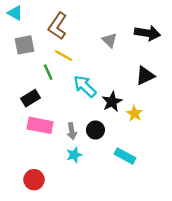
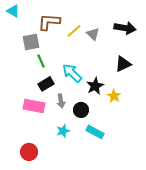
brown L-shape: (58, 26) -> (49, 22), turned 60
gray square: (25, 45) -> (31, 42), moved
yellow line: (64, 56) -> (74, 31), moved, turned -70
black rectangle: (30, 98) -> (46, 84), moved
gray arrow: (72, 131) -> (61, 101), moved
cyan rectangle: (125, 156) -> (95, 132), moved

